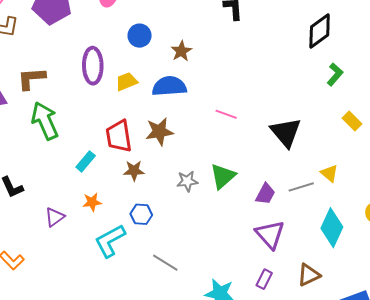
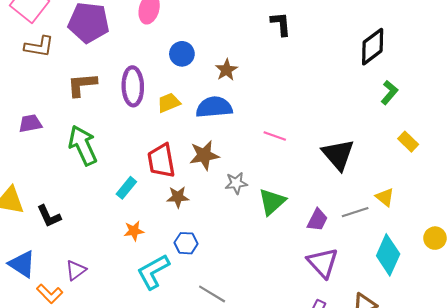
brown L-shape: (31, 78) -> (82, 85), moved
gray star: (187, 181) -> (236, 183), moved
purple triangle: (55, 217) -> (76, 270), moved

